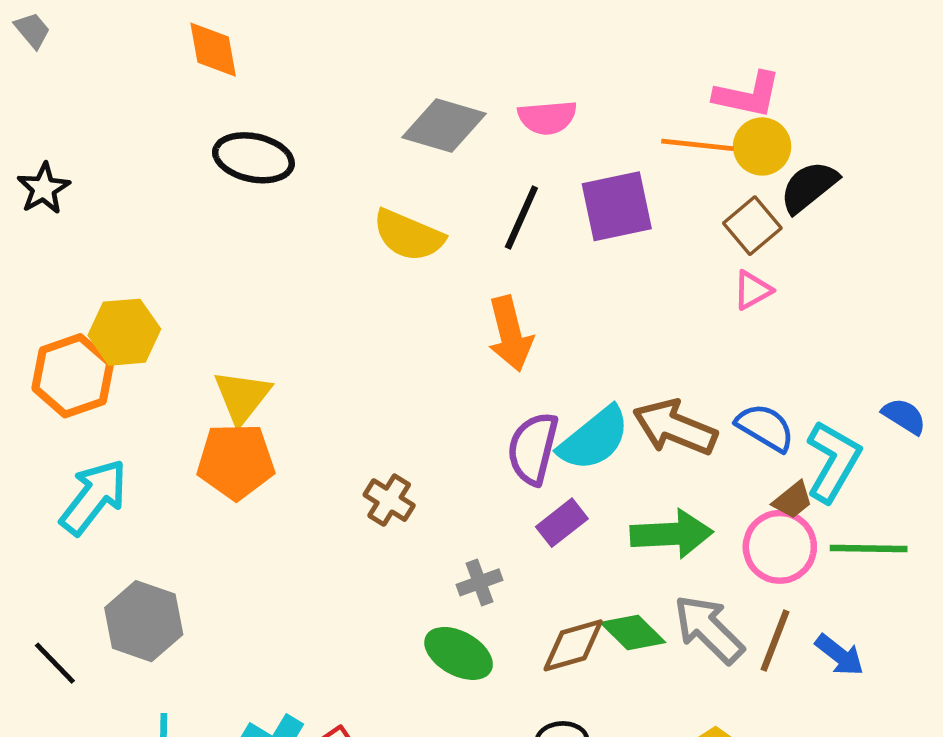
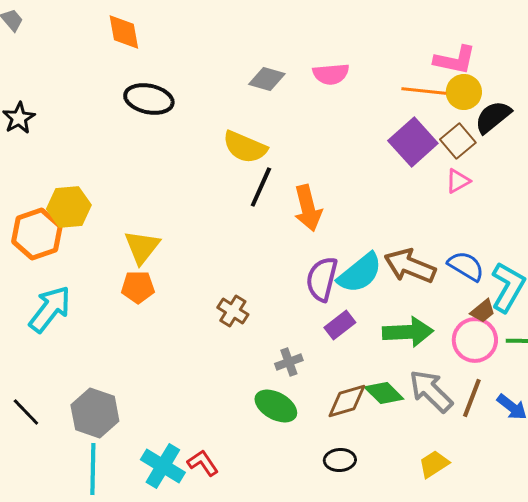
gray diamond: (444, 126) -> (267, 79), size x0.7
purple square: (617, 206) -> (413, 142), moved, turned -30
black line: (521, 218) -> (261, 187), moved
orange pentagon: (236, 461) -> (138, 287), size x0.7
gray hexagon: (144, 621) -> (95, 413), moved

